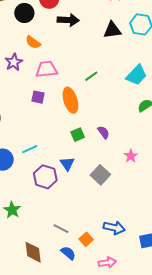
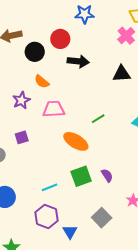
purple square: (38, 97) -> (22, 137), moved, turned -32
orange ellipse: (70, 100) -> (76, 141), turned -45
green square: (78, 135) -> (81, 176), size x1.5
cyan line: (30, 149) -> (49, 187), moved
blue triangle: (67, 164) -> (70, 232), moved

